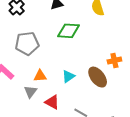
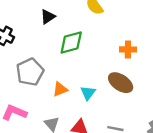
orange cross: (114, 60) -> (128, 49), moved, turned 32
orange triangle: (40, 76) -> (60, 89), moved

